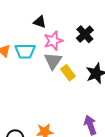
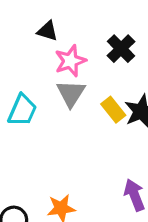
cyan trapezoid: (25, 51) -> (22, 110), moved, turned -65
yellow rectangle: (68, 73) -> (113, 110), moved

